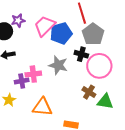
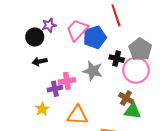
gray pentagon: (93, 34) -> (140, 49), moved
green triangle: (105, 102) -> (133, 111), moved

